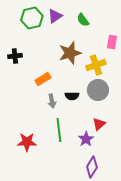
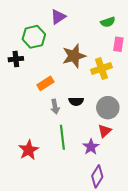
green hexagon: (32, 18) -> (34, 37), moved
green semicircle: (83, 20) -> (108, 22), moved, turned -72
gray circle: (98, 90) -> (108, 108), moved
red star: (27, 142) -> (29, 150), turned -30

